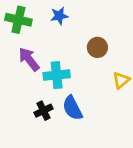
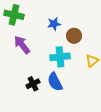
blue star: (59, 16) -> (54, 24), moved
cyan cross: (57, 75) -> (60, 57), moved

